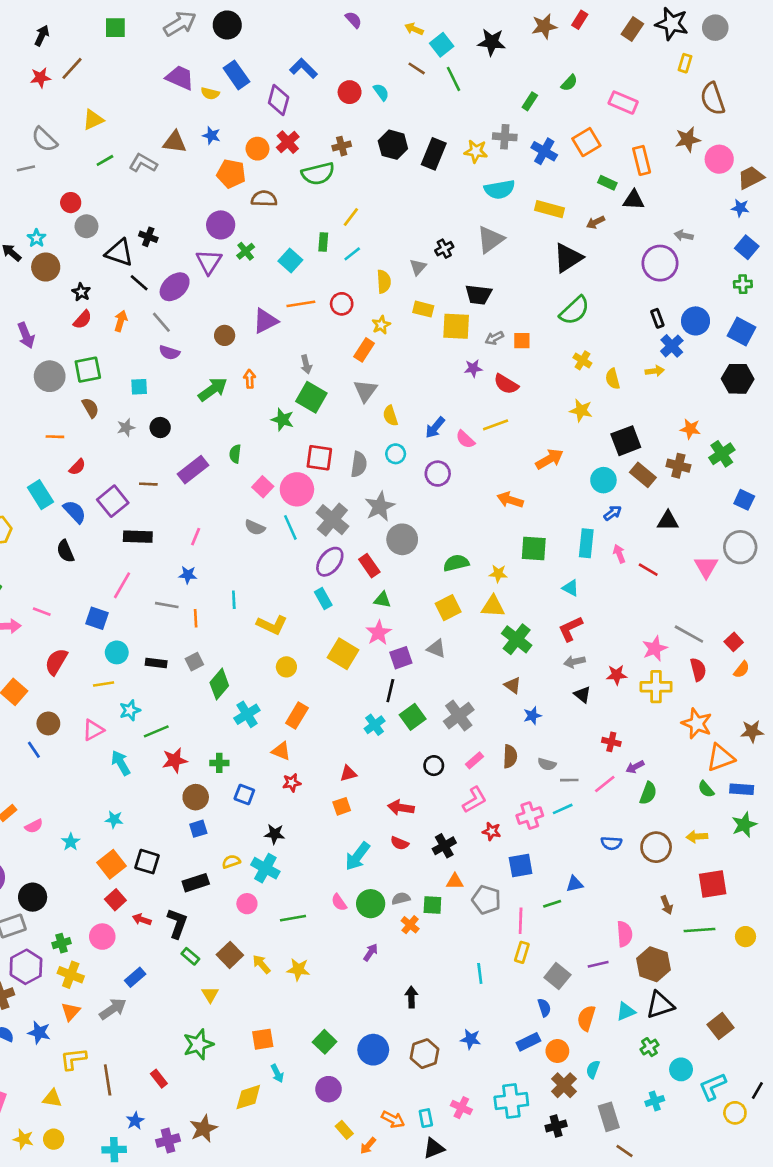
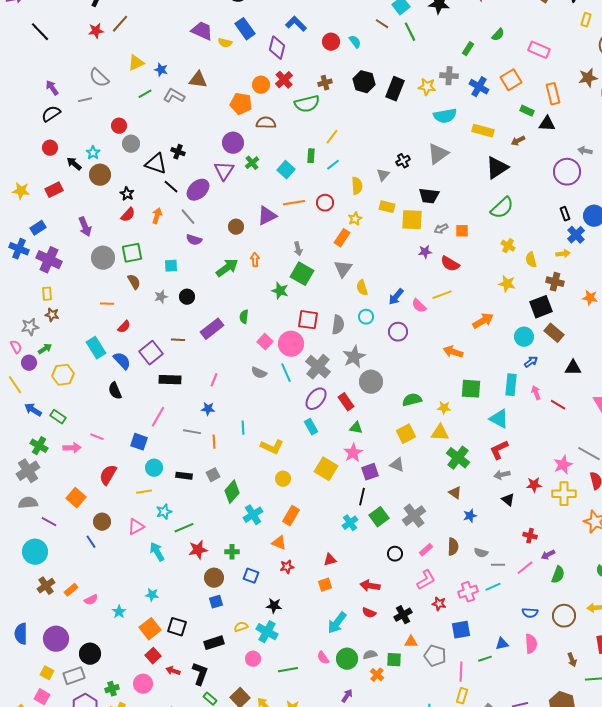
blue star: (211, 135) -> (161, 70), moved
brown cross: (678, 466) -> (555, 282), moved
cyan triangle: (571, 588) -> (499, 419), size x1.5
pink semicircle: (624, 934) -> (531, 644), moved

